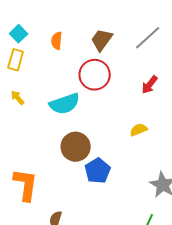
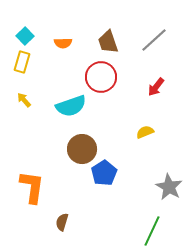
brown trapezoid: (102, 40) -> (108, 42), turned -55
orange semicircle: (57, 41) -> (63, 43), turned -96

